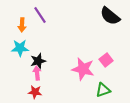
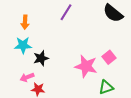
purple line: (40, 15) -> (66, 12), moved, turned 66
pink arrow: (37, 73) -> (27, 77), moved, turned -104

